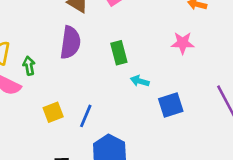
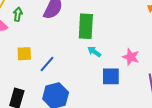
pink star: (183, 43) -> (131, 57), moved
green rectangle: (119, 53) -> (86, 26), size x1.4

